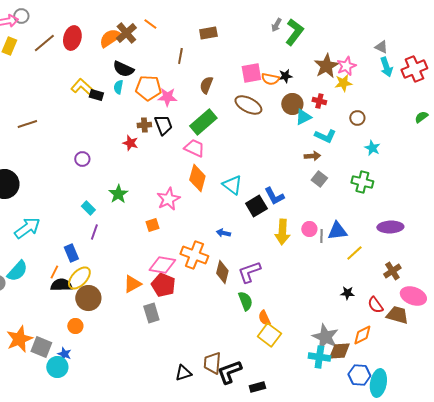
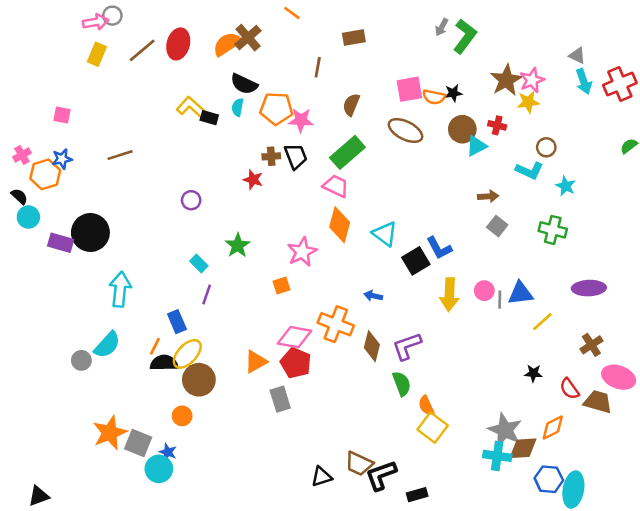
orange line: (150, 24) -> (292, 13), moved
cyan L-shape: (325, 136) -> (529, 171), moved
cyan arrow: (27, 228) -> (120, 289), turned -48
brown trapezoid: (212, 363) -> (359, 464), turned -70

